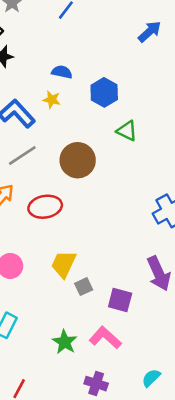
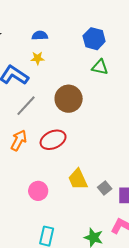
blue hexagon: (104, 92) -> (94, 39), moved
yellow trapezoid: (64, 264) -> (78, 179), turned -35
gray square: (84, 287) -> (105, 188), moved

